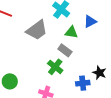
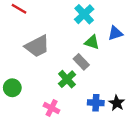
gray trapezoid: (37, 30) -> (37, 46), moved
black star: (99, 73) -> (117, 103), moved

